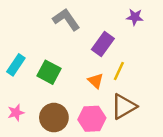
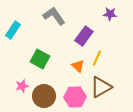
cyan rectangle: (16, 65) -> (13, 30), moved
pink star: (16, 113) -> (22, 86), moved

